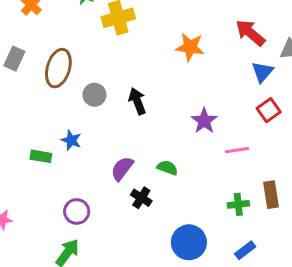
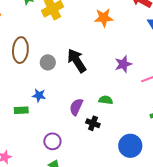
black arrow: (137, 101) -> (77, 61), size x1.4
purple star: (204, 121) -> (123, 64), turned 30

